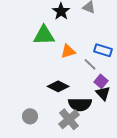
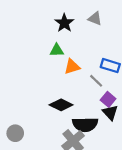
green triangle: (44, 35) -> (57, 50), moved, size x0.6
gray circle: (30, 116) -> (15, 133), moved

